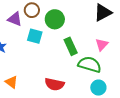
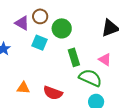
pink triangle: (102, 45) -> (105, 60), turned -48
orange triangle: (11, 82) -> (23, 88), moved, turned -40

